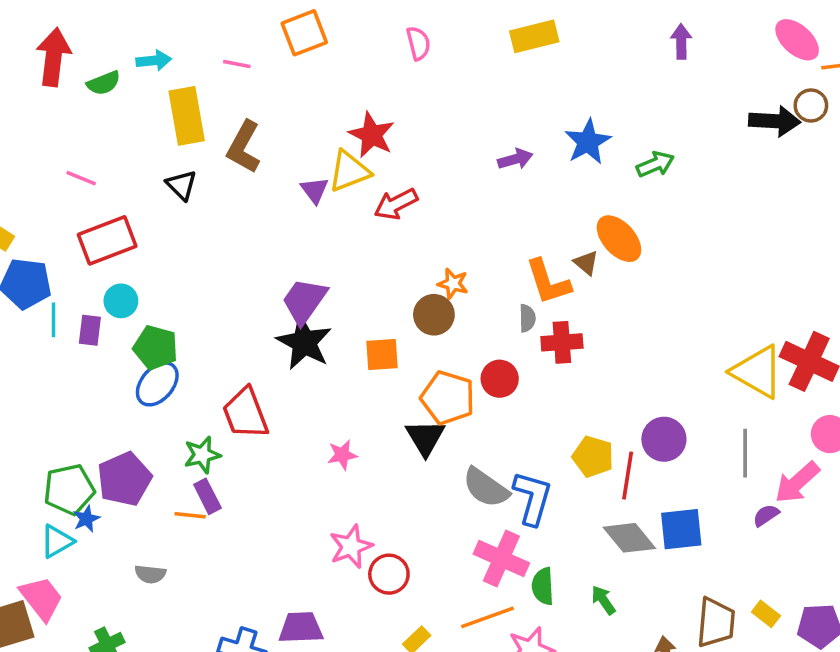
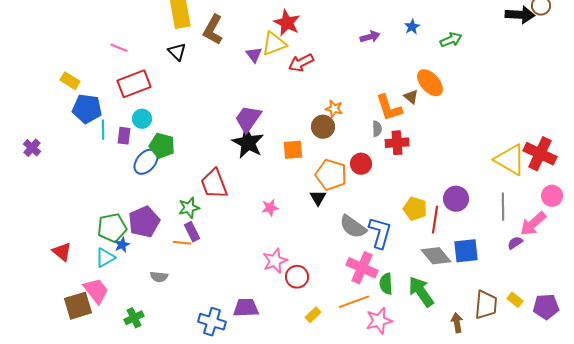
blue star: (588, 142) -> (412, 27), size x0.6
blue ellipse: (157, 384) -> (146, 162), moved
black triangle: (425, 438) -> (318, 198), size x0.7
green arrow: (603, 600) -> (421, 292), size x1.8

